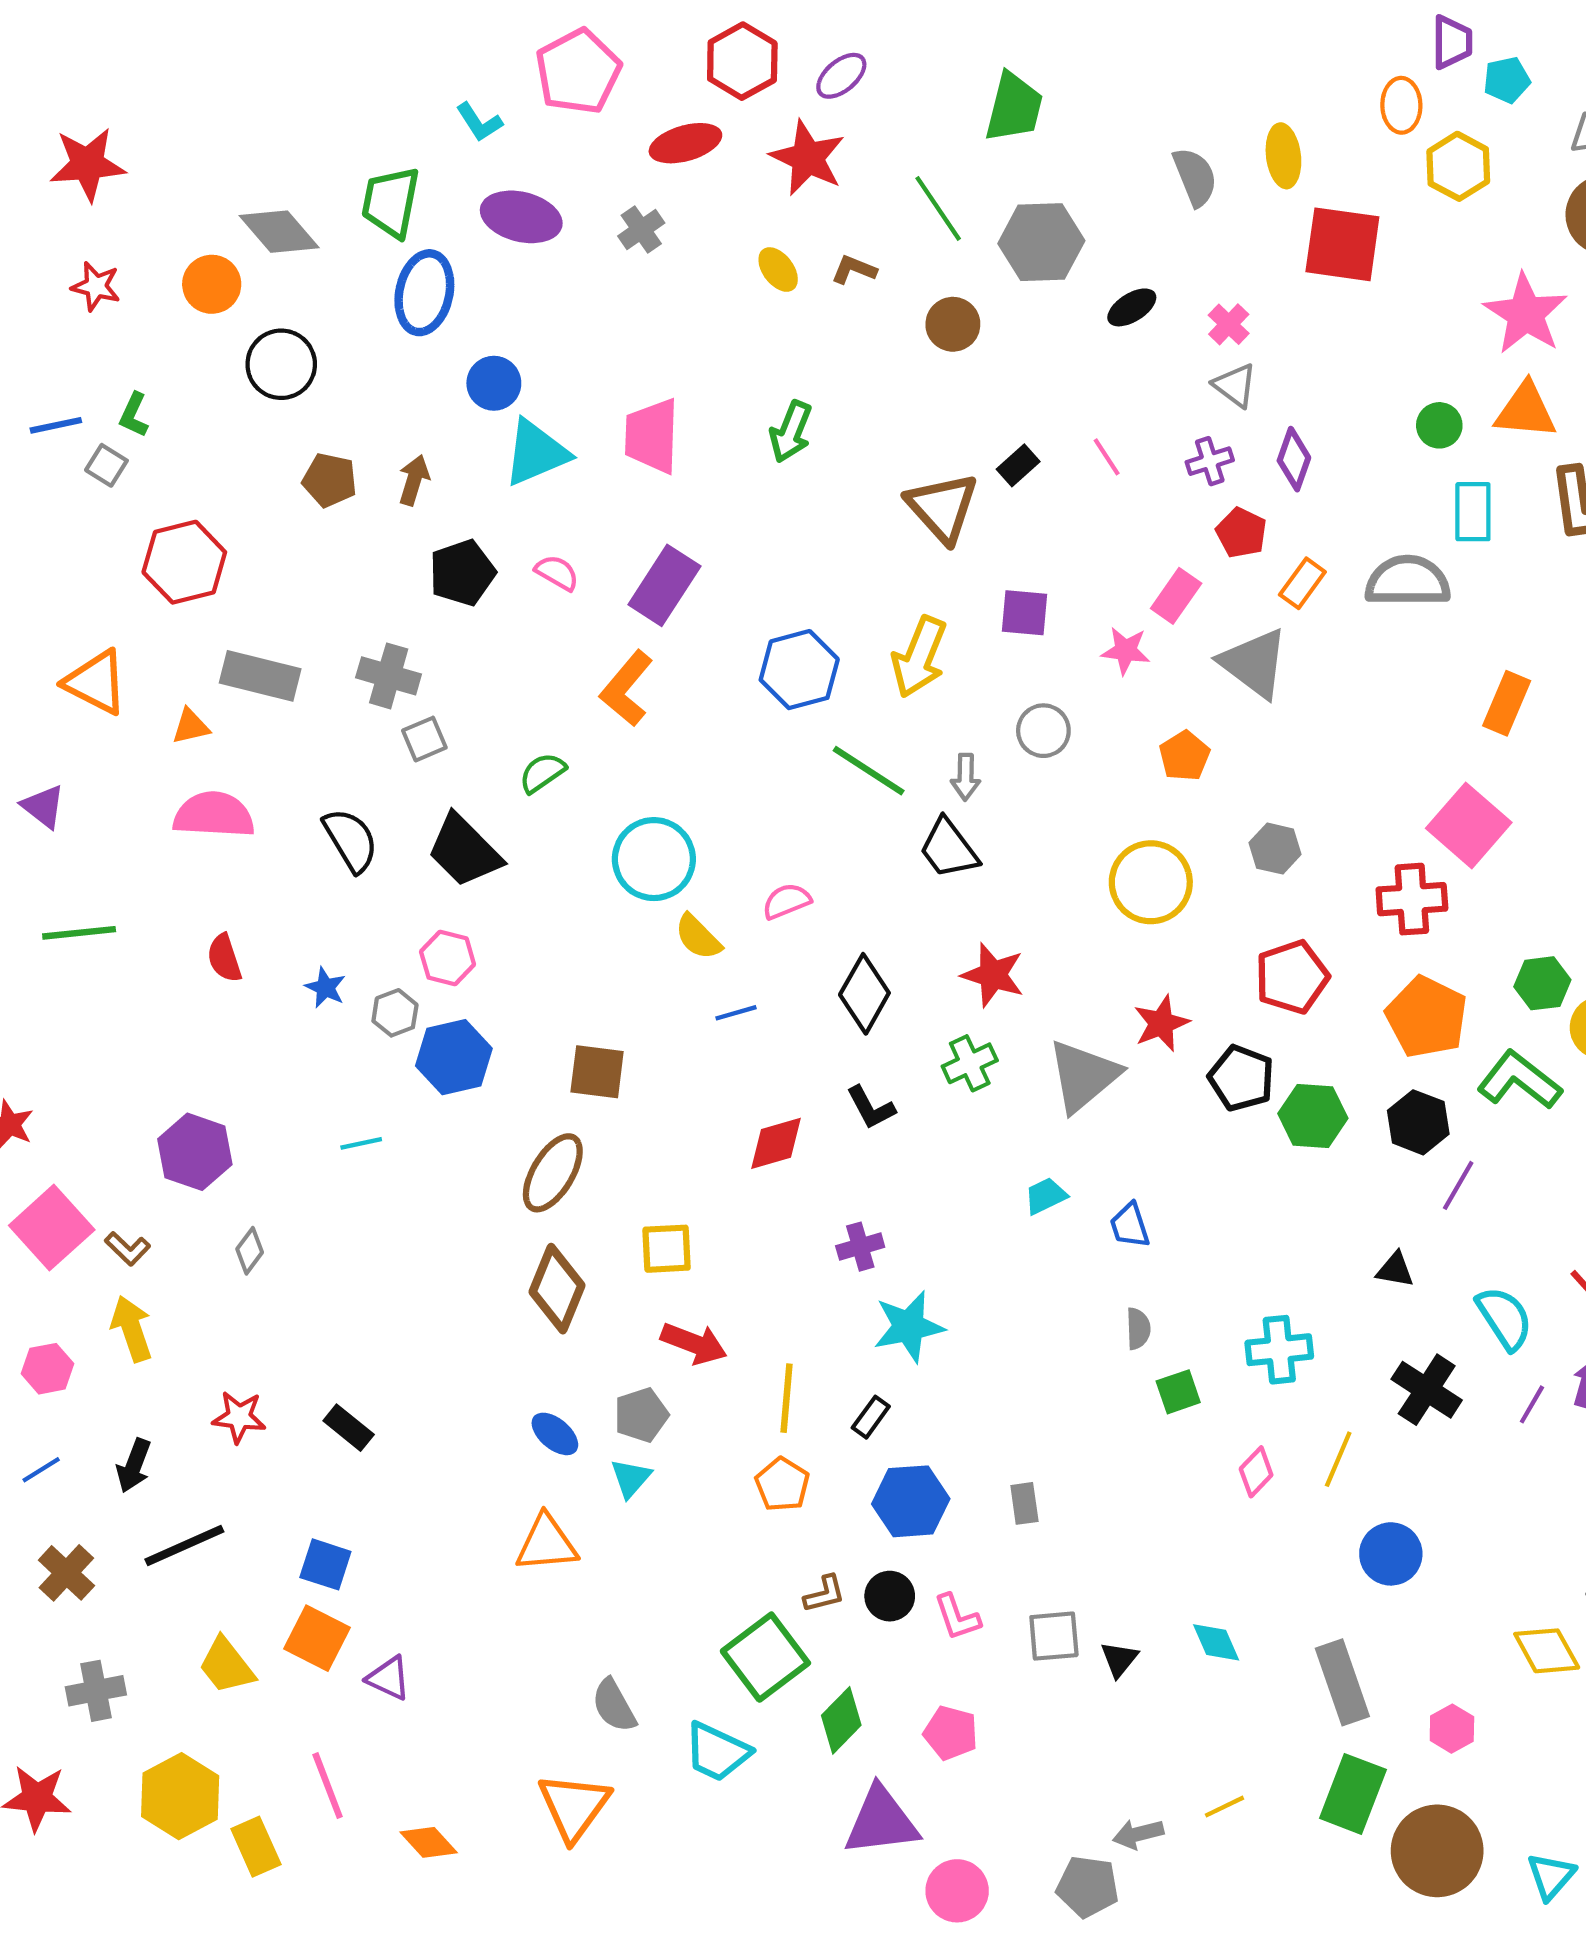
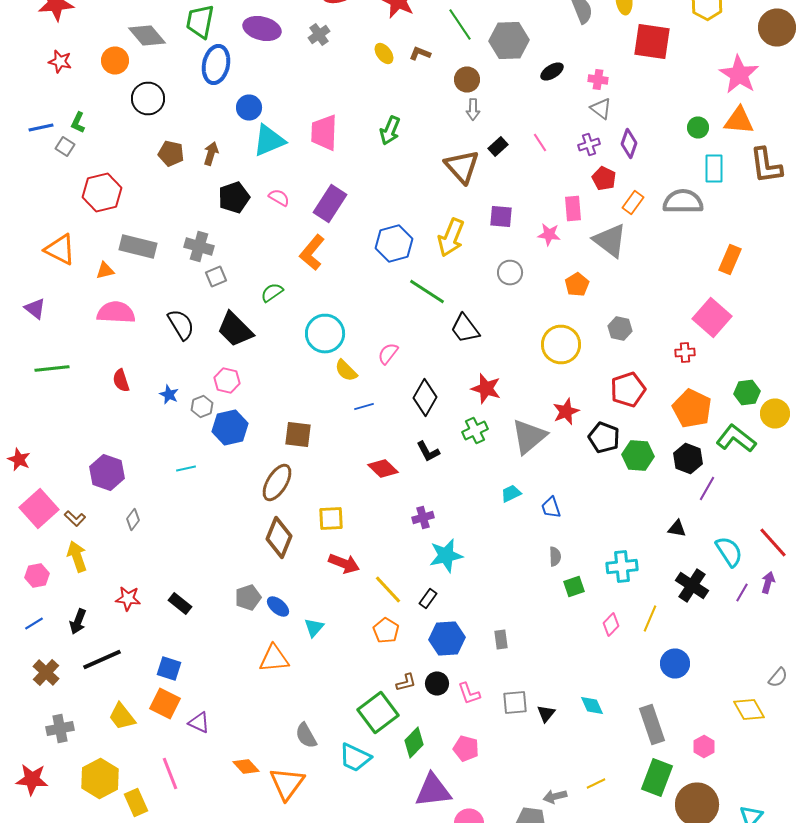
pink cross: (1229, 324) -> (598, 80), turned -36
pink rectangle: (1176, 596) -> (573, 208), turned -40
gray arrow: (966, 777) -> (473, 110), moved
red cross: (1412, 899) -> (685, 352), size x0.6
pink semicircle: (787, 901) -> (388, 354), turned -30
red diamond: (776, 1143) -> (383, 468), turned 60
yellow line: (787, 1398) -> (388, 590), turned -48
gray pentagon: (641, 1415) -> (248, 598), moved
orange diamond: (429, 1842) -> (246, 766), moved

